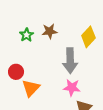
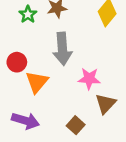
gray arrow: (70, 61) -> (62, 49), moved

